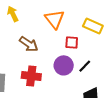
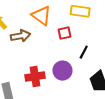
brown arrow: (29, 44) -> (21, 36), moved, turned -30
purple circle: (64, 65) -> (62, 71), moved

